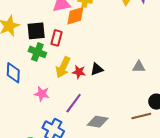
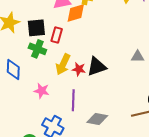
gray triangle: (139, 67) -> (138, 57), moved
black triangle: (97, 69) -> (97, 67), size x1.5
purple line: (74, 103) -> (73, 100), turned -35

